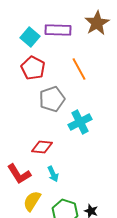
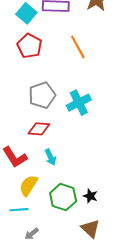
gray pentagon: (52, 99) -> (42, 95), moved

